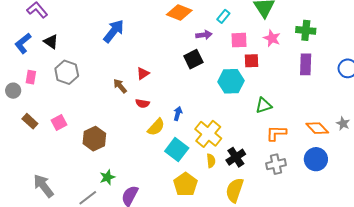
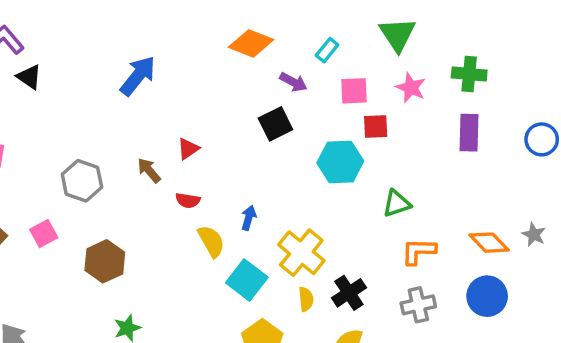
purple arrow: (204, 35) -> (293, 82), turned 35
black triangle: (51, 42) -> (29, 77), moved
gray hexagon: (67, 72) -> (82, 181), moved
yellow semicircle: (156, 127) -> (211, 241), turned -72

